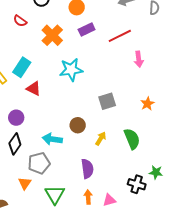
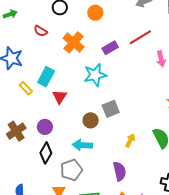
purple rectangle: (87, 29) -> (110, 48), moved
red triangle: (34, 89) -> (60, 97), turned 42
gray square: (107, 101) -> (111, 109), moved
brown circle: (78, 125) -> (91, 120), moved

